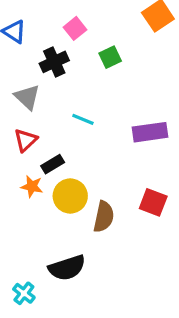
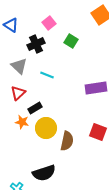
green square: (110, 57) -> (71, 41), turned -32
cyan line: (83, 119) -> (47, 75), moved

